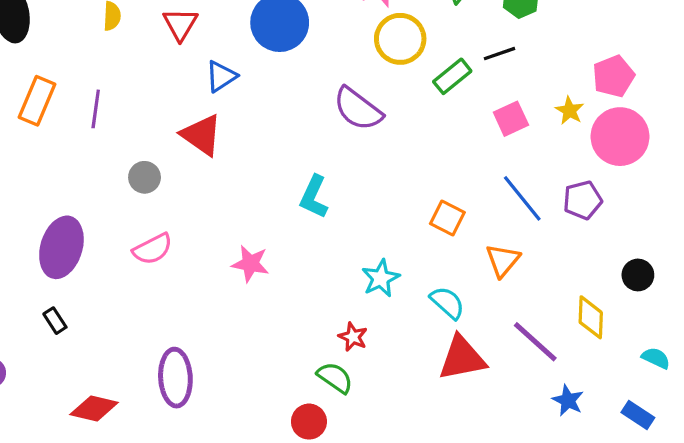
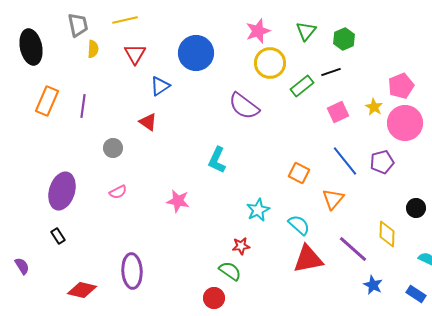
red triangle: (202, 135) -> (148, 122), size x0.7
pink semicircle: (153, 249) -> (118, 192), size x0.7
red star: (353, 337) -> (241, 246), turned -30

